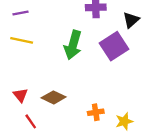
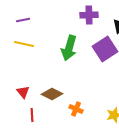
orange cross: (96, 112) -> (76, 109), moved, turned 32
red line: (31, 121) -> (32, 115), turned 32

